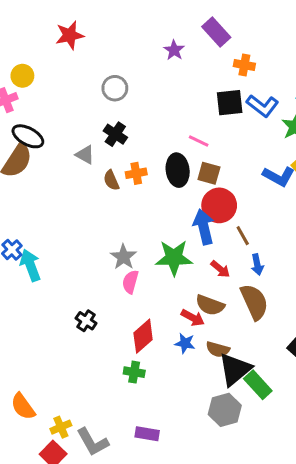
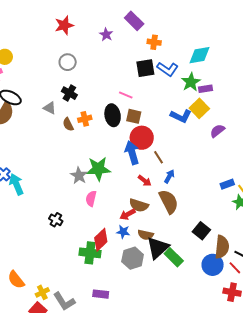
red star: (70, 35) -> (64, 25), moved
green star: (174, 258) -> (98, 169), moved
blue arrow: (257, 265) -> (169, 176), turned -136
pink semicircle: (130, 282) -> (91, 199), moved
red arrow: (193, 318) -> (128, 214), turned 126
red diamond: (143, 336) -> (101, 240), moved
green cross: (134, 372) -> (90, 253), size x1.5
gray hexagon: (225, 410) -> (133, 258), moved

